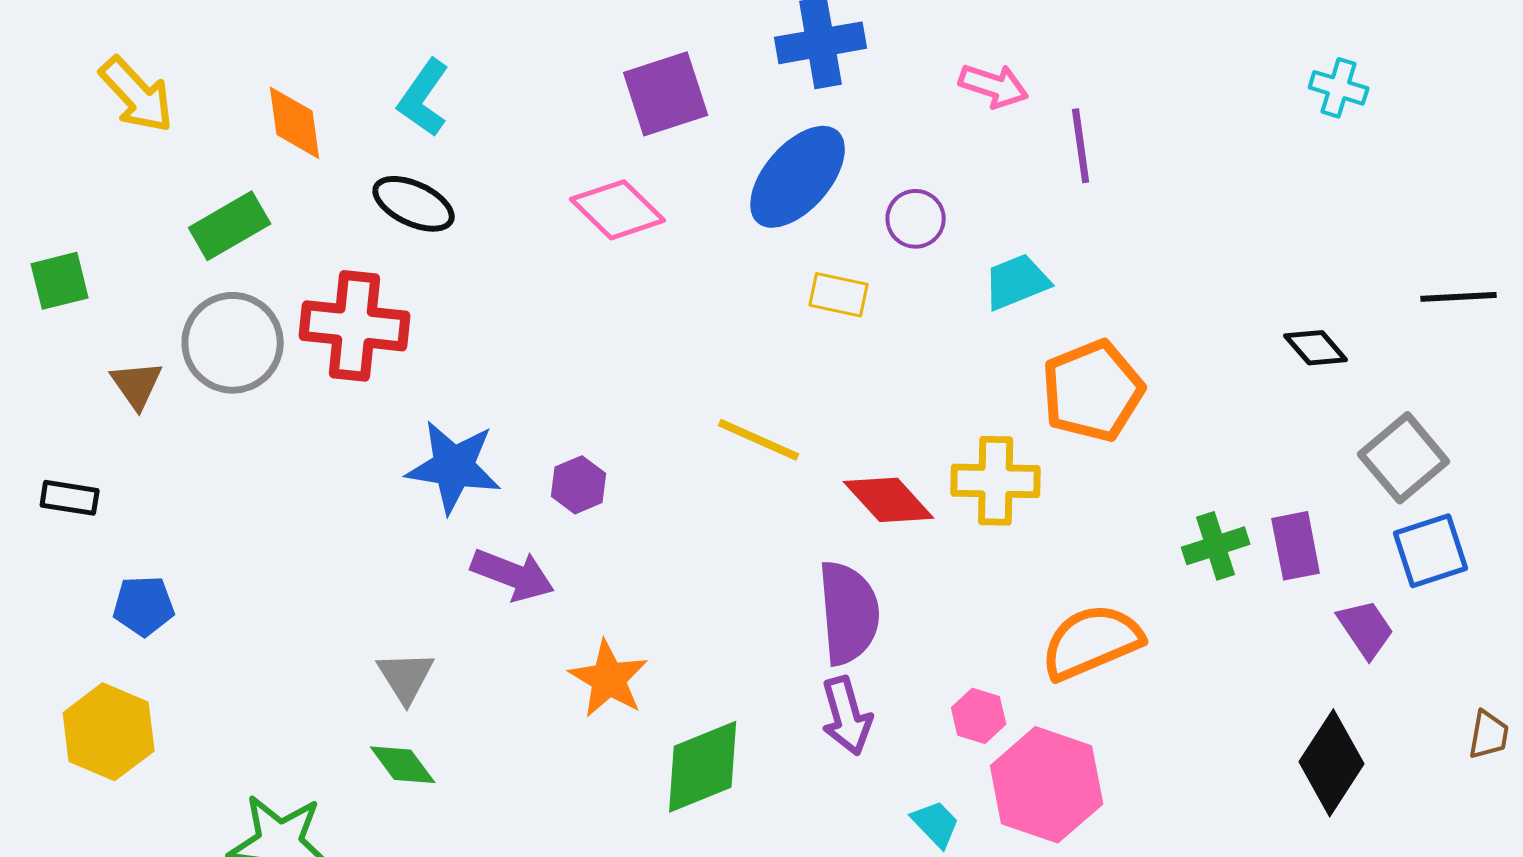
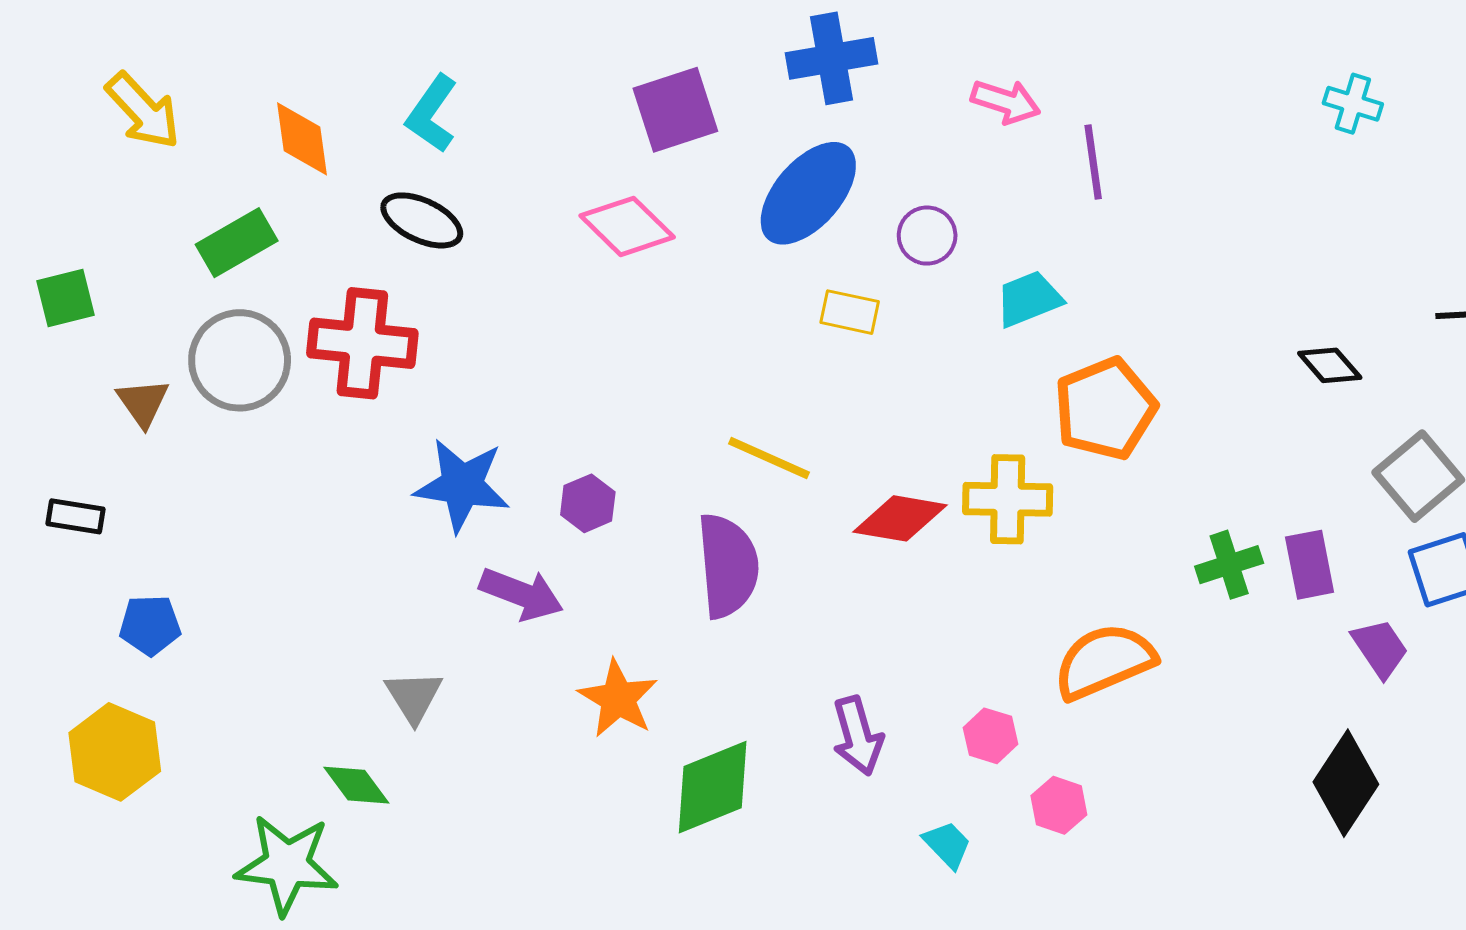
red diamond: (889, 500) -> (900, 518), turned -38
purple semicircle: (849, 613) -> (728, 566), moved
green diamond: (403, 765) -> (356, 785), moved
pink hexagon: (1047, 785) -> (1059, 805), size x0.5

